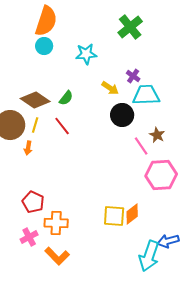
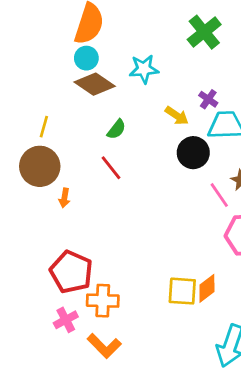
brown diamond: (35, 100) -> (95, 84), moved
yellow line: (35, 125) -> (44, 127), moved
red pentagon: (33, 202) -> (71, 272), size x1.4

